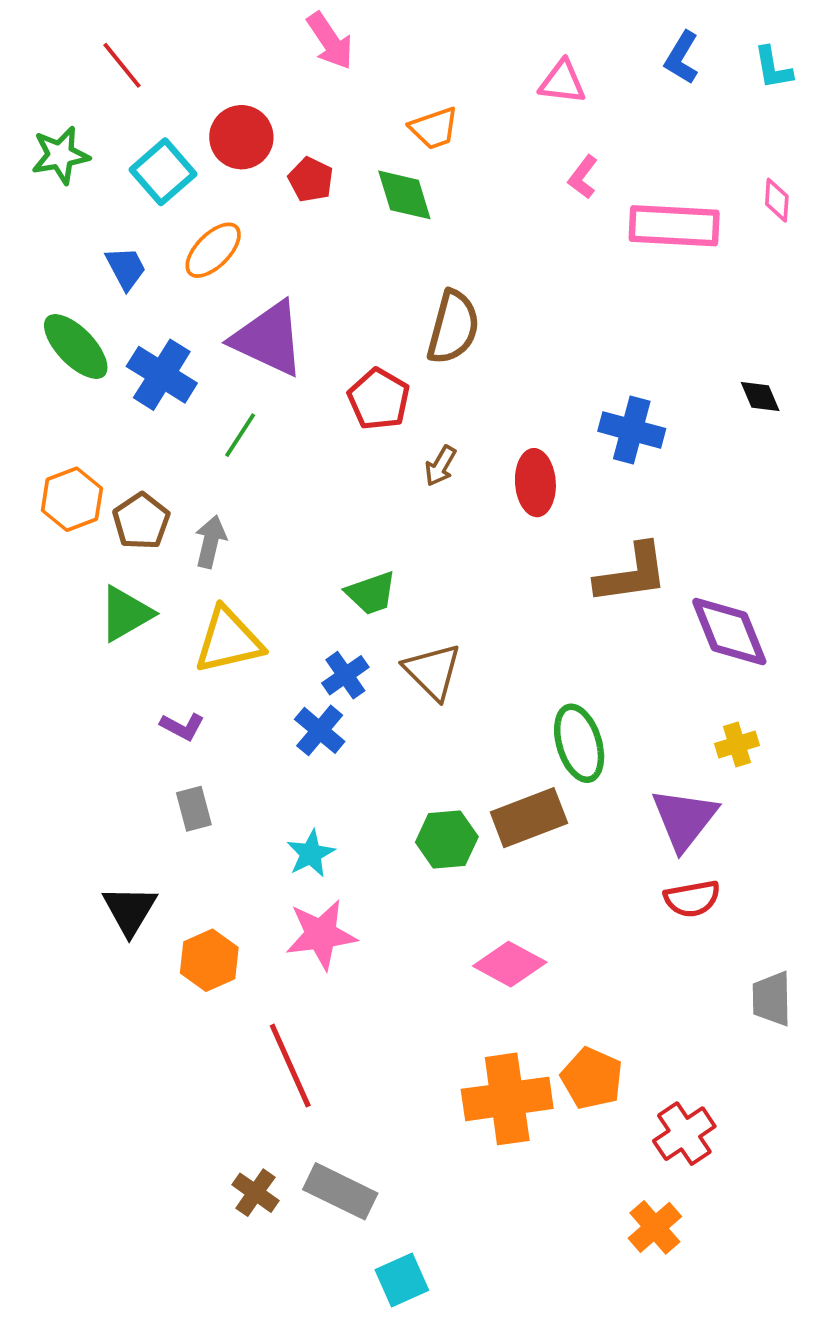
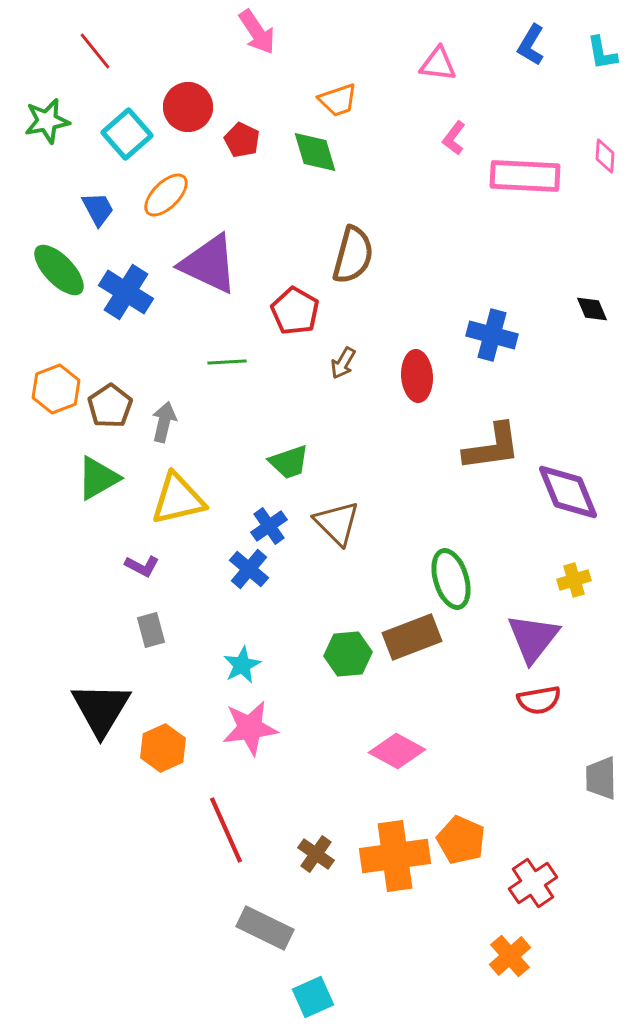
green line: (240, 435) -> (227, 362), moved, turned 54
black triangle: (130, 910) -> (101, 709), size x1.4
brown cross: (255, 1193) -> (316, 854), moved

